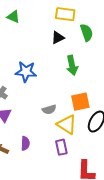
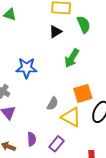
green arrow: (72, 65) -> (72, 58), turned 48
gray semicircle: (49, 109) -> (53, 104), turned -40
purple rectangle: (61, 147) -> (57, 144), moved, turned 56

